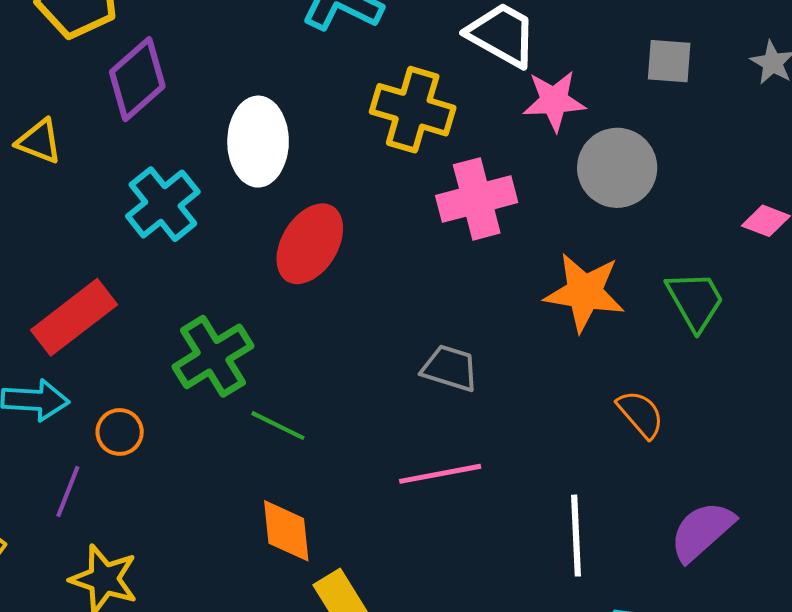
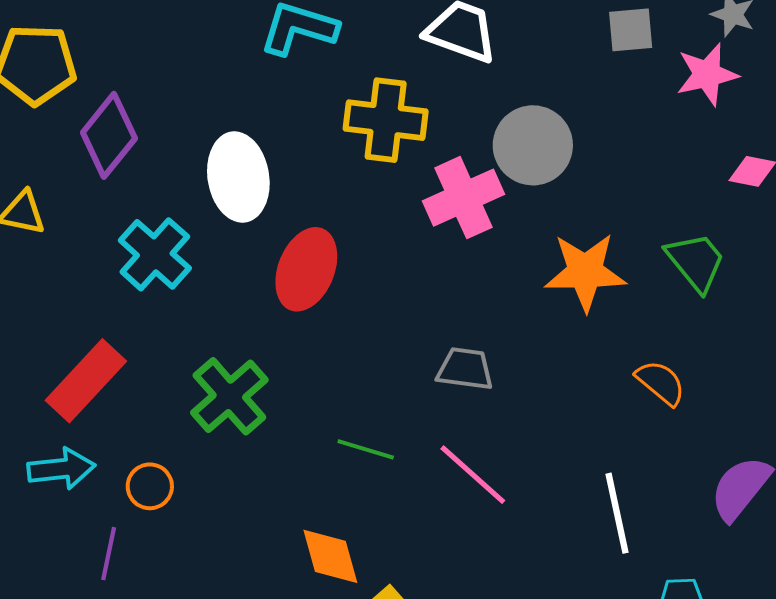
pink star: (554, 101) -> (707, 74), moved
gray circle: (617, 168) -> (533, 145), moved
green line: (278, 426) -> (366, 449), moved
pink line: (440, 474) -> (473, 475), turned 62

